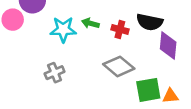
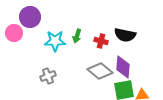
green arrow: (90, 23) -> (77, 36), turned -88
purple diamond: (168, 45) -> (123, 67), moved

